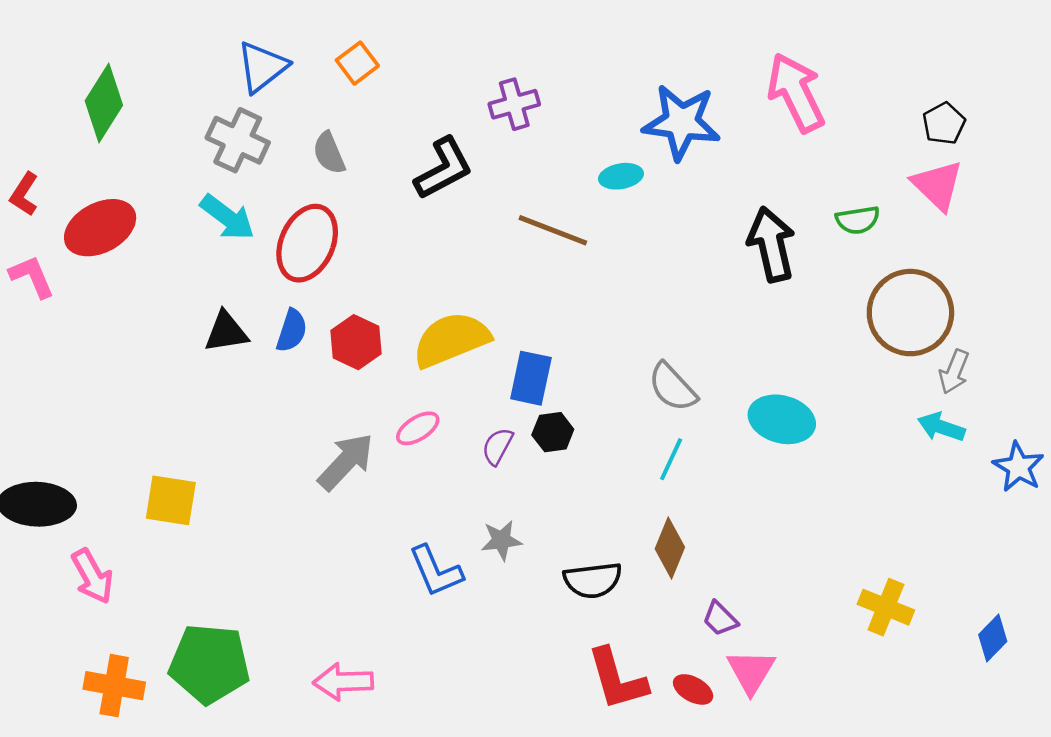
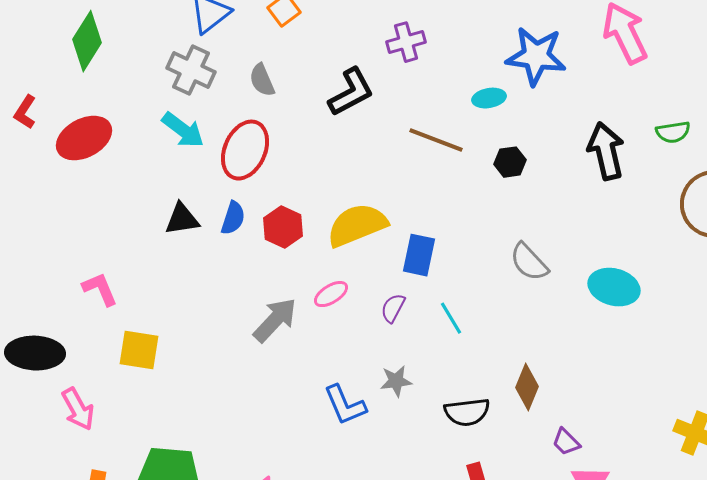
pink L-shape: (32, 277) -> (100, 289), moved
black hexagon: (553, 432) -> (510, 162), moved
cyan line: (671, 459) -> (451, 318), moved, turned -56

